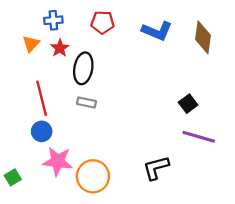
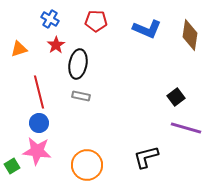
blue cross: (53, 20) -> (50, 19), turned 36
orange triangle: (31, 44) -> (19, 49), moved, turned 30
pink star: (58, 161) -> (37, 151), moved

